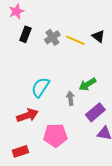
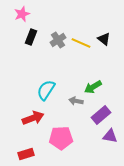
gray arrow: (70, 98) -> (76, 101), turned -72

